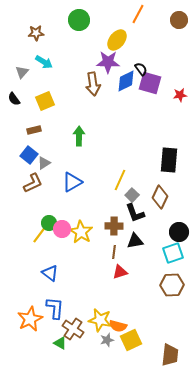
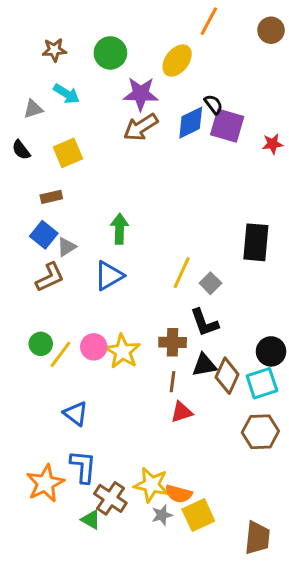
green circle: (79, 20) -> (110, 53), moved
purple star: (108, 62) -> (141, 94), moved
gray triangle: (22, 72) -> (33, 109), turned 32
brown arrow: (93, 84) -> (141, 127), turned 65
green arrow: (79, 136) -> (120, 229), moved
gray square: (132, 195) -> (210, 283), moved
brown diamond: (160, 197) -> (227, 376), moved
green circle: (49, 223) -> (41, 344), moved

